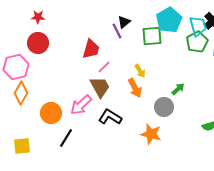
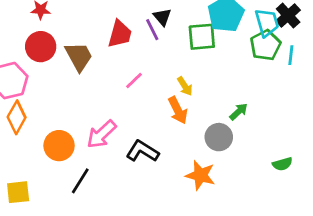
black triangle: (124, 22) -> (162, 17), turned -32
red trapezoid: (91, 49) -> (120, 34), moved
brown trapezoid: (100, 87) -> (79, 57), moved

